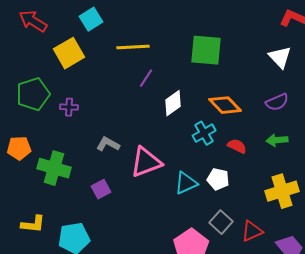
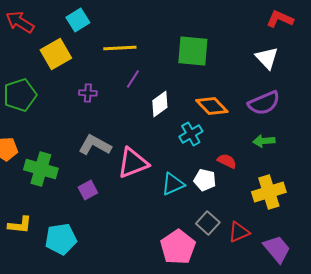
purple semicircle: (277, 102) -> (264, 103), size x1.4
purple cross: (69, 107) -> (88, 93), moved
gray L-shape: (108, 144) -> (95, 145), size x1.4
red semicircle: (237, 146) -> (227, 161), moved

